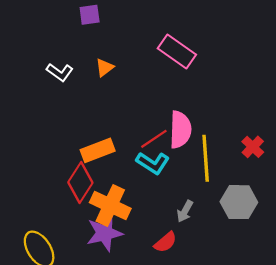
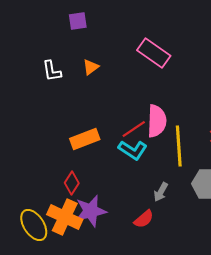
white L-shape: (60, 72) -> (52, 71), turned 45
red diamond: (80, 182) -> (72, 183), moved, size x0.7
orange cross: (110, 205) -> (65, 217), moved

